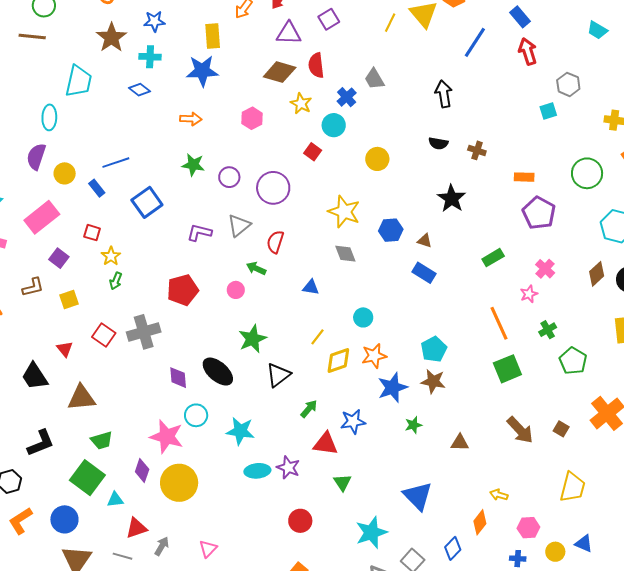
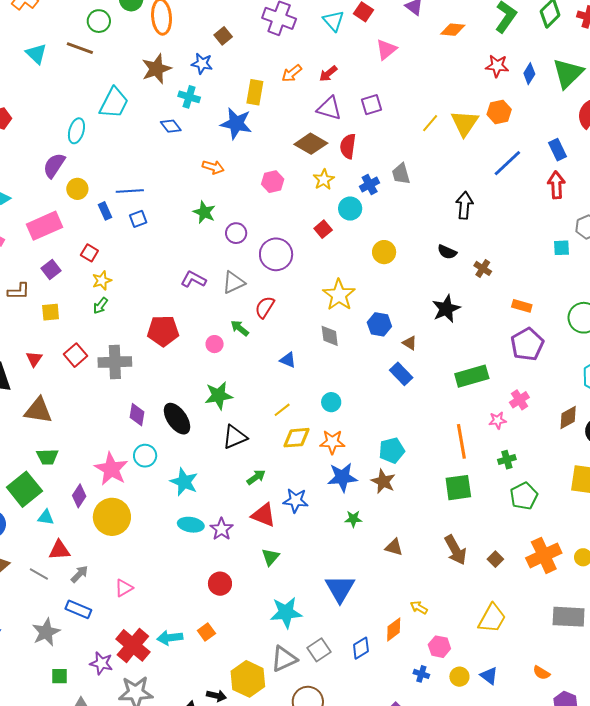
blue square: (147, 202) -> (138, 219), moved, size x0.6
green rectangle: (493, 258) -> (472, 376), size x1.5

